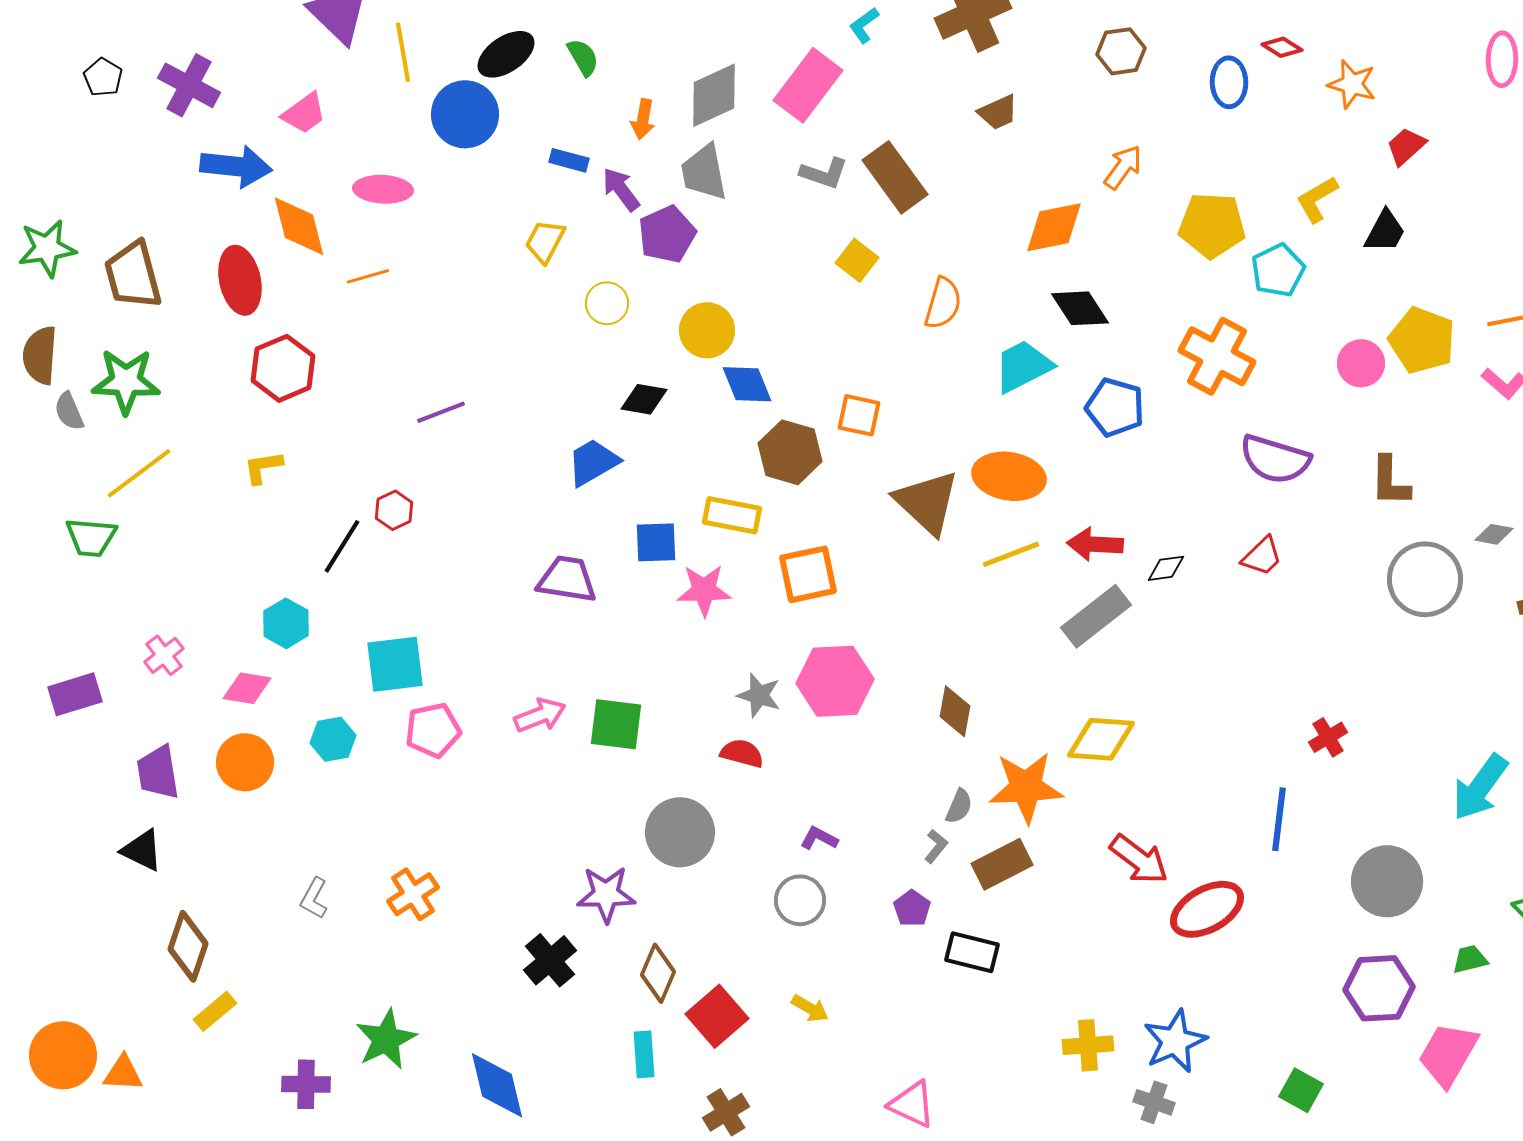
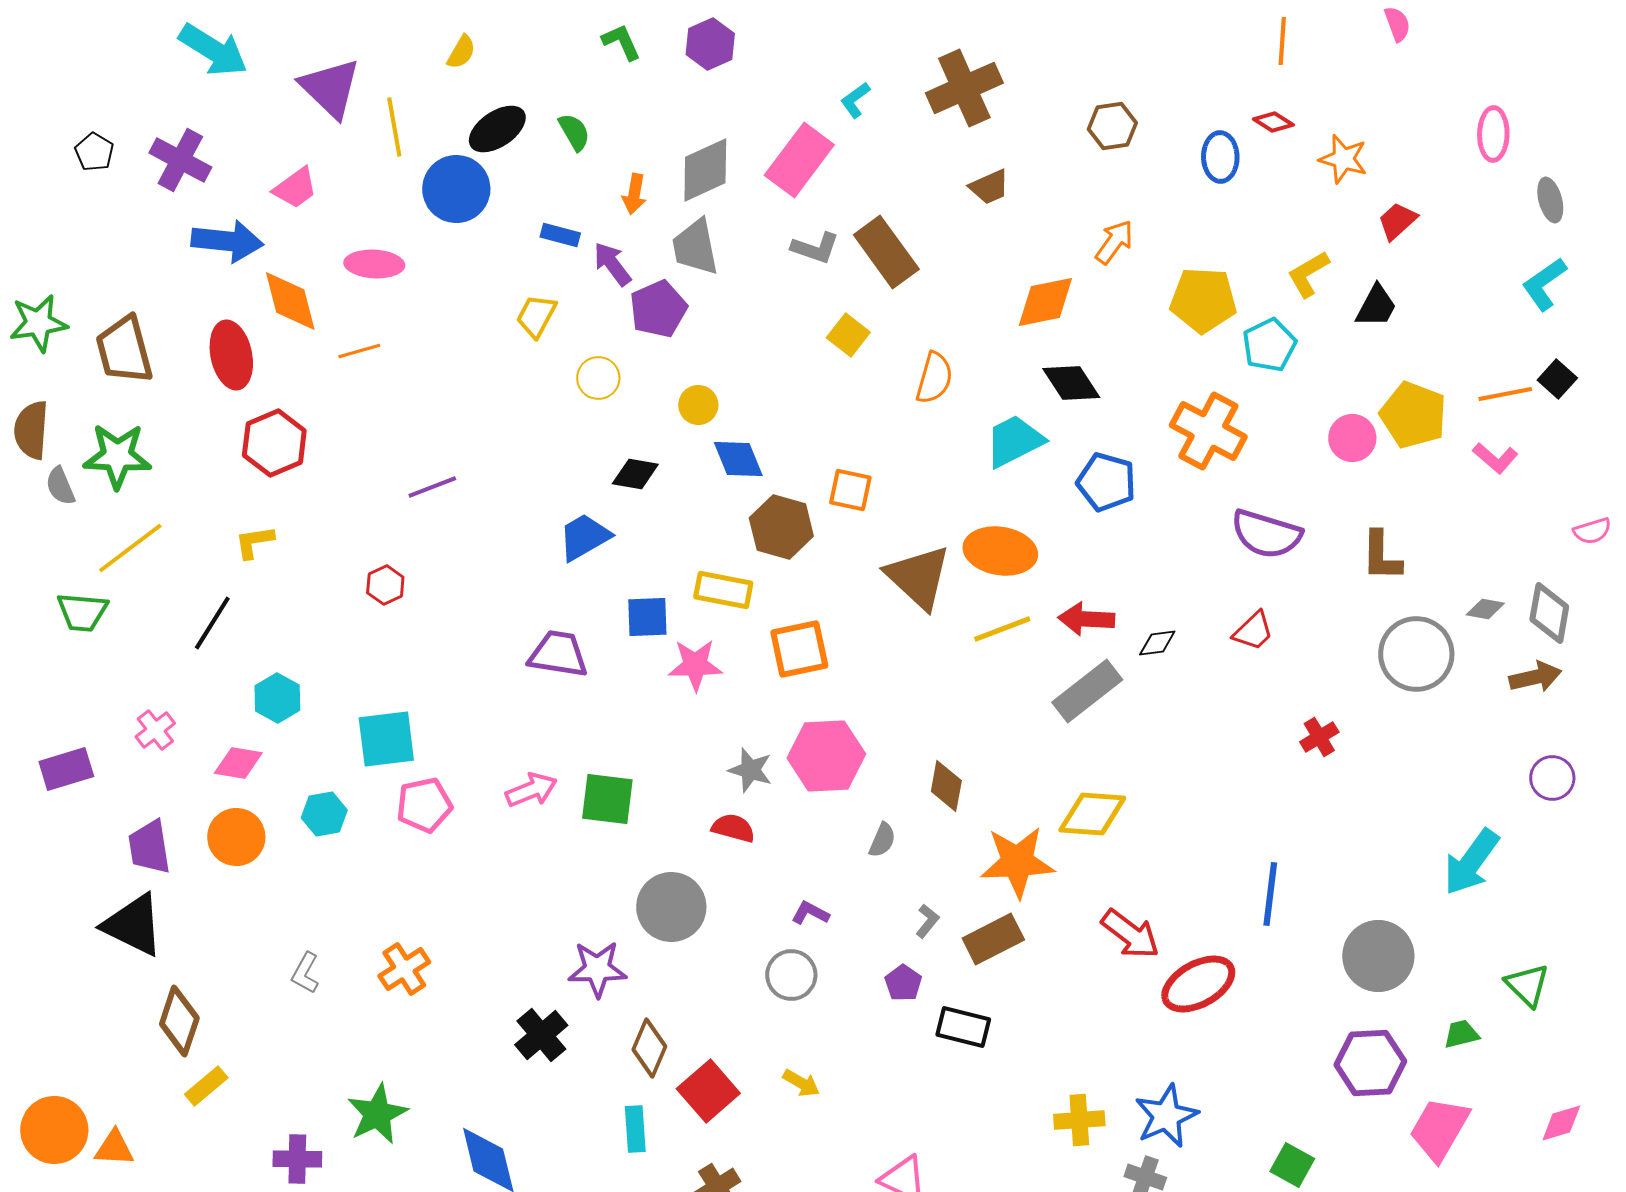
yellow circle: (707, 330) -> (698, 405), size x0.7
black line: (342, 546) -> (212, 623), moved
red cross: (1328, 737) -> (1319, 737), moved
gray semicircle: (959, 806) -> (882, 840), moved
black triangle: (142, 850) -> (133, 925), size x1.5

